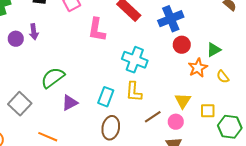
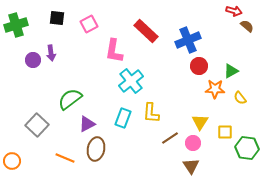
cyan cross: (135, 60) -> (131, 81), moved, turned 30
orange star: (198, 68) -> (215, 89), turned 30
brown ellipse: (111, 128) -> (96, 149), moved

